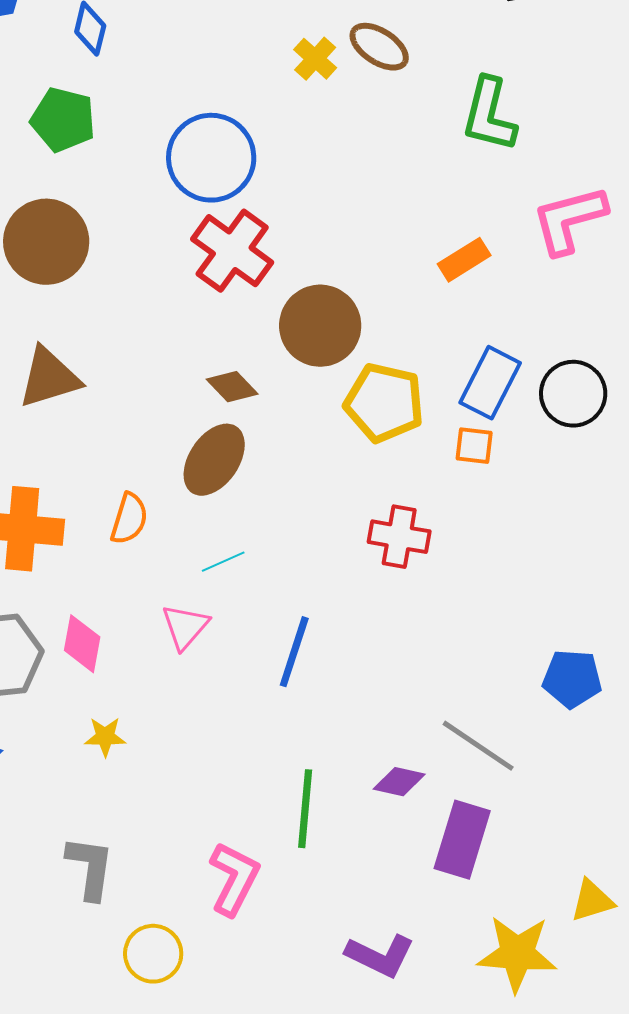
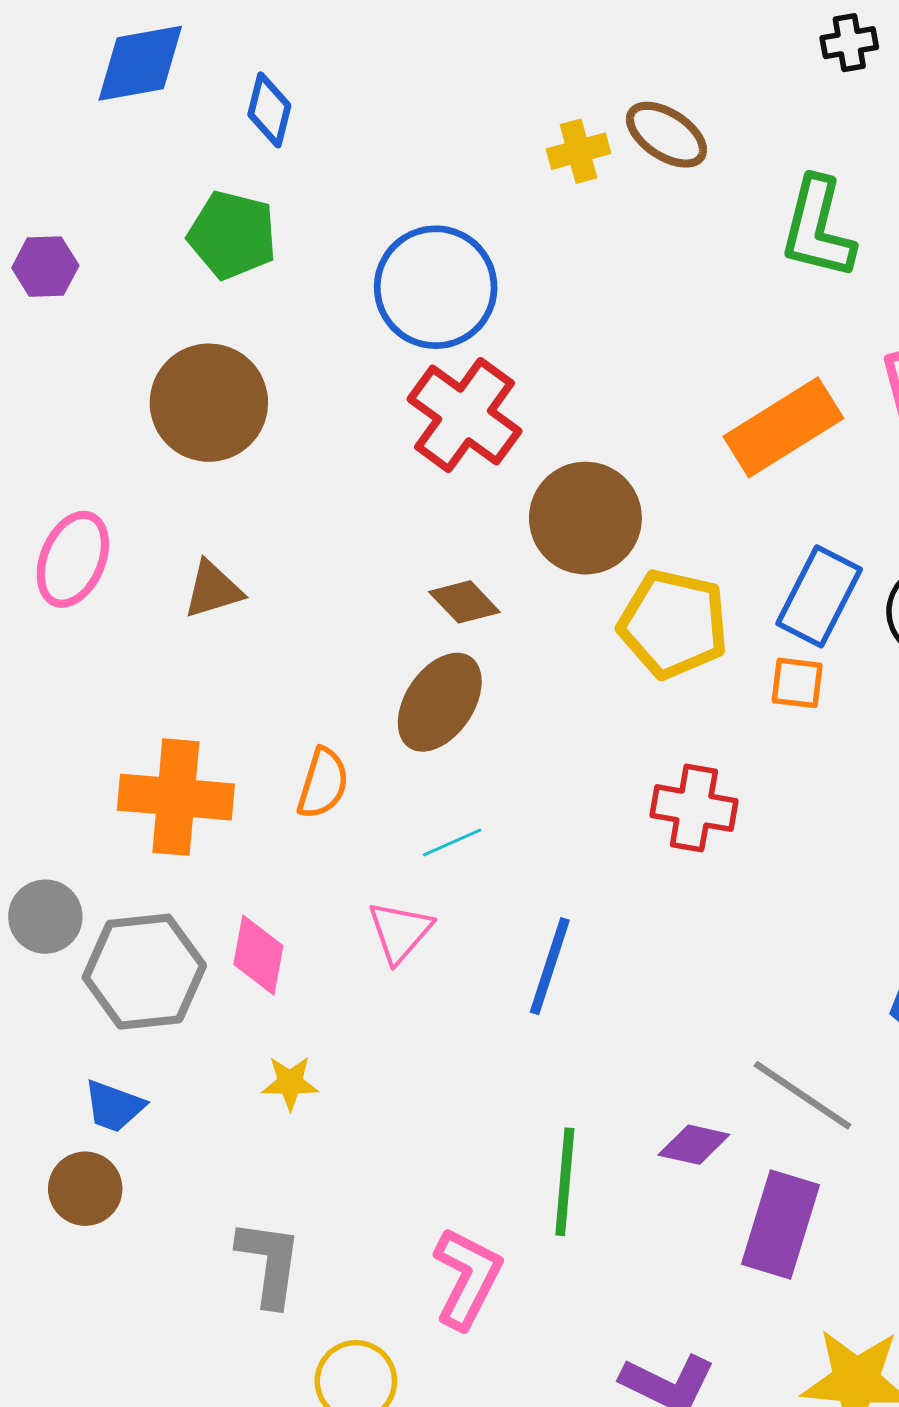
yellow cross: (315, 59) -> (579, 151), turned 33
orange rectangle: (464, 260) -> (783, 427), size x1.6
brown triangle: (49, 378) -> (213, 590), size x0.7

